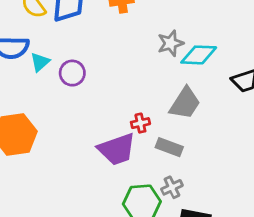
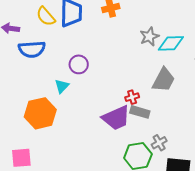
cyan triangle: (40, 62) -> (62, 86), moved
gray rectangle: (169, 147) -> (140, 112), moved

